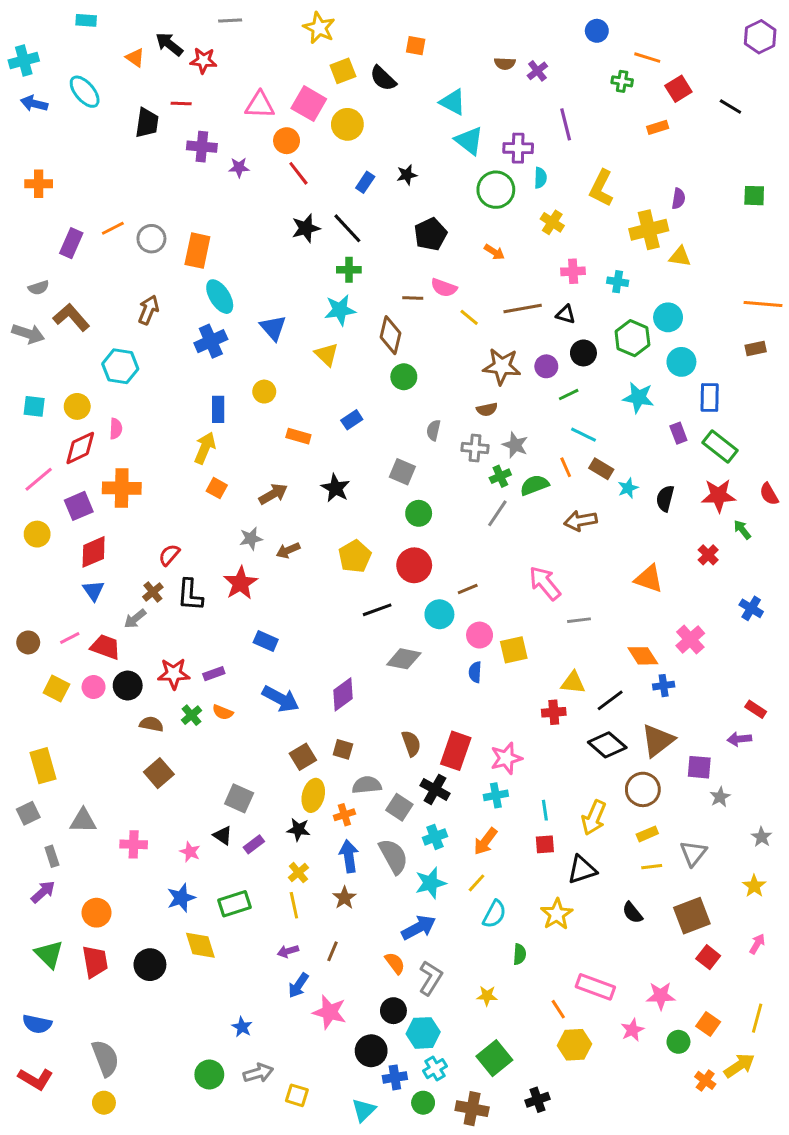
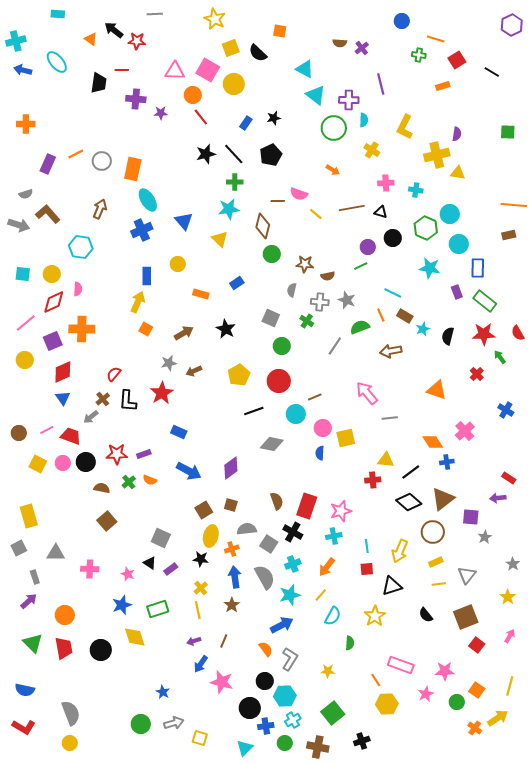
black pentagon: (431, 234) -> (271, 155), moved
brown star: (502, 366) -> (305, 264), moved, size x0.7
green line: (569, 395) -> (361, 266), moved
green cross: (500, 476) -> (307, 321), moved, turned -32

